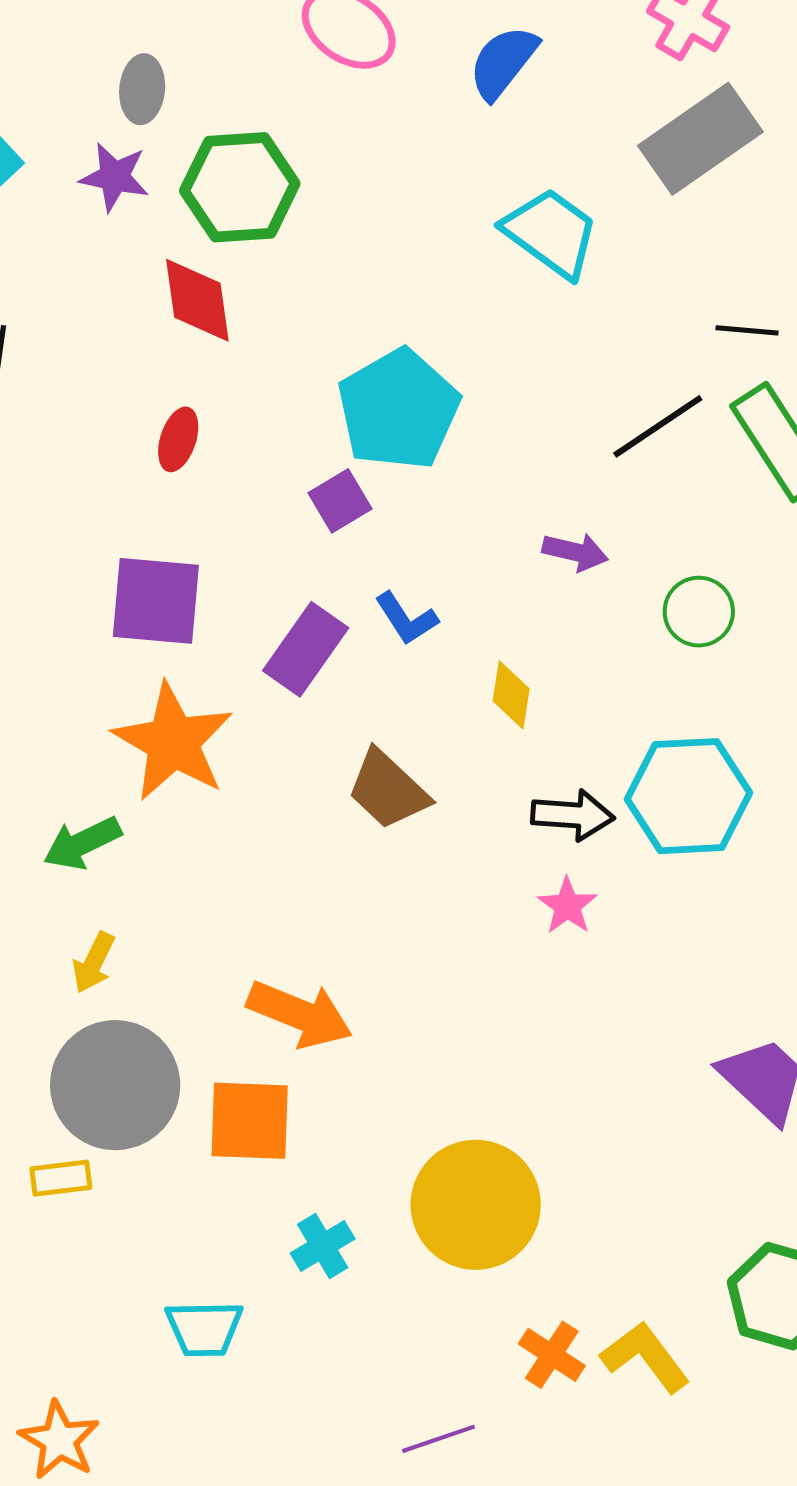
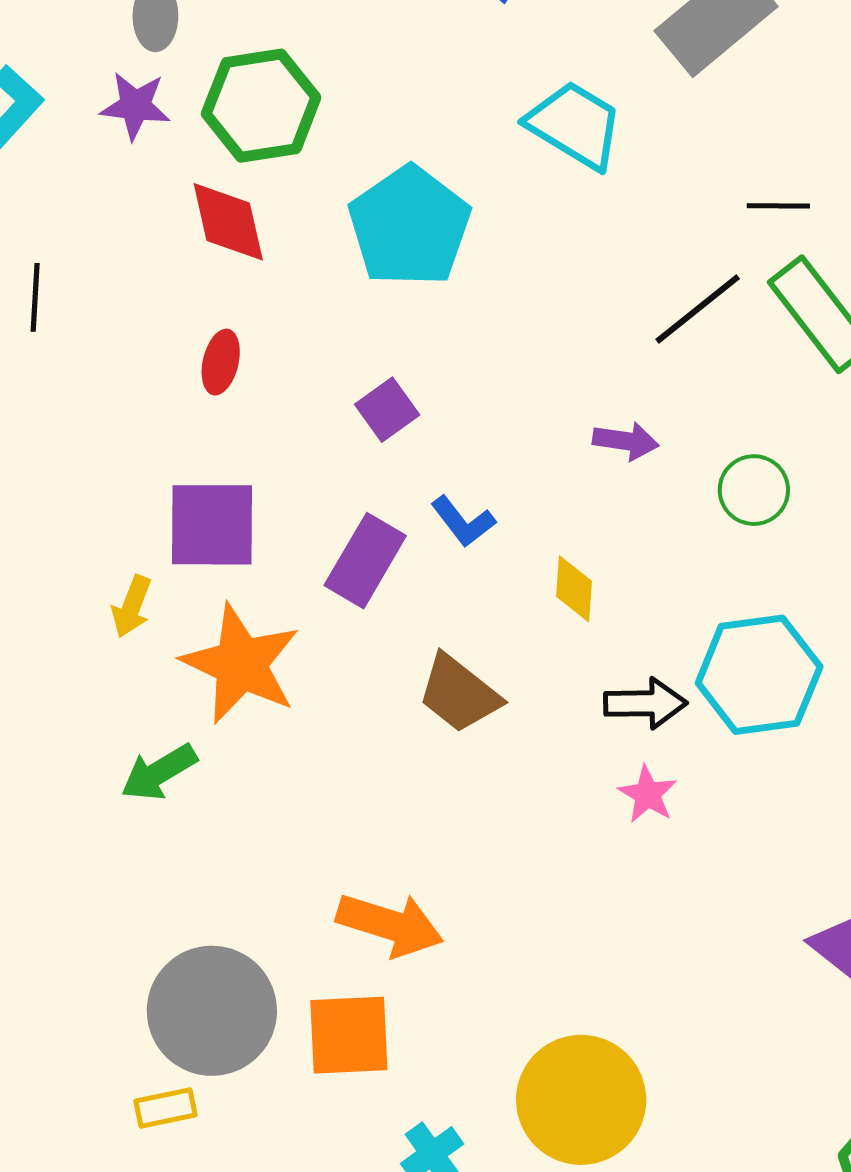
cyan pentagon: (398, 409) -> (410, 226), moved
yellow arrow: (94, 963) -> (132, 607), moved

